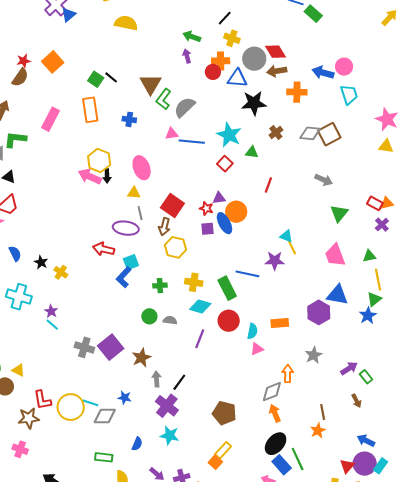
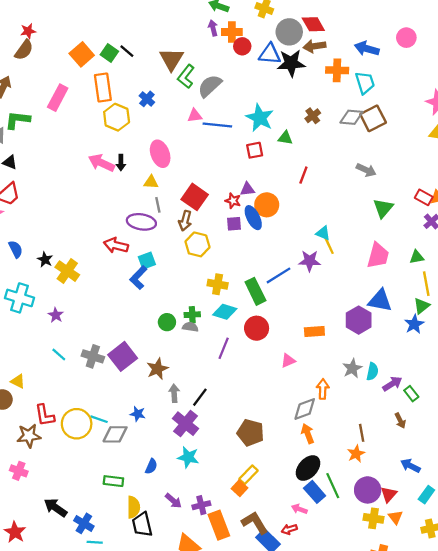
orange cross: (221, 61) -> (232, 32), moved
orange square: (53, 62) -> (82, 54), moved
pink circle: (344, 67) -> (406, 38), moved
cyan trapezoid: (349, 95) -> (365, 83), moved
black star: (254, 103) -> (291, 63), moved
blue cross: (129, 119) -> (147, 99), turned 32
yellow hexagon: (99, 161) -> (117, 117), moved
red square: (225, 164) -> (255, 150), turned 35
pink trapezoid: (335, 255) -> (378, 255), turned -145
yellow cross: (61, 272) -> (67, 271), size x1.5
blue line: (247, 274) -> (279, 275), turned -45
green cross: (160, 286) -> (192, 315), moved
cyan line: (52, 325) -> (59, 354), moved
cyan semicircle: (252, 331) -> (372, 372), moved
purple circle: (365, 464) -> (368, 490), moved

